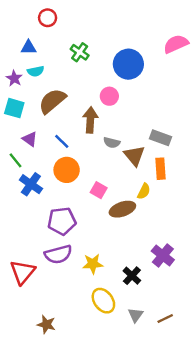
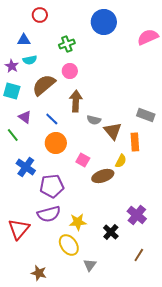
green cross: (80, 52) -> (67, 44), turned 35
blue circle: (128, 64) -> (104, 22), moved
pink circle: (109, 96) -> (70, 71), moved
gray rectangle: (160, 138) -> (146, 115), moved
blue cross: (31, 184) -> (26, 167), moved
yellow ellipse: (103, 301) -> (69, 245), moved
gray triangle: (135, 315) -> (90, 265), moved
brown line: (165, 318) -> (139, 255), moved, turned -32

